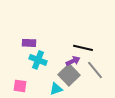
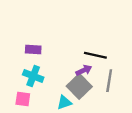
cyan cross: (38, 60) -> (33, 76), moved
gray line: (95, 70) -> (109, 81), turned 48

